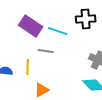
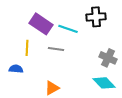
yellow line: (28, 67) -> (27, 48), moved

